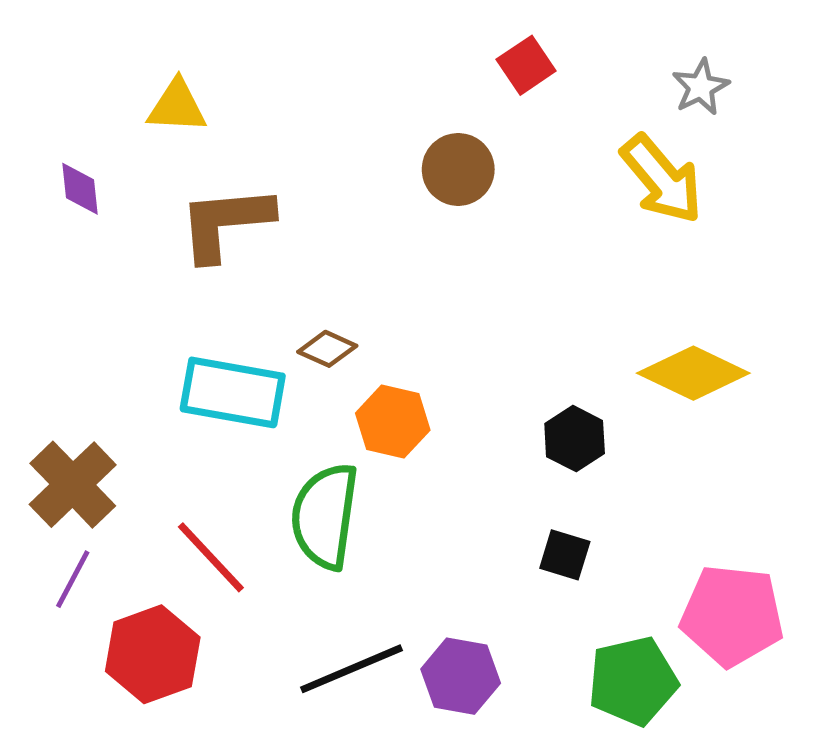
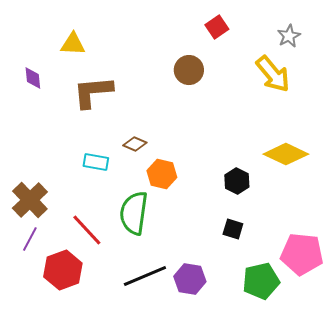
cyan rectangle: (233, 392) -> (96, 162), size x0.6

